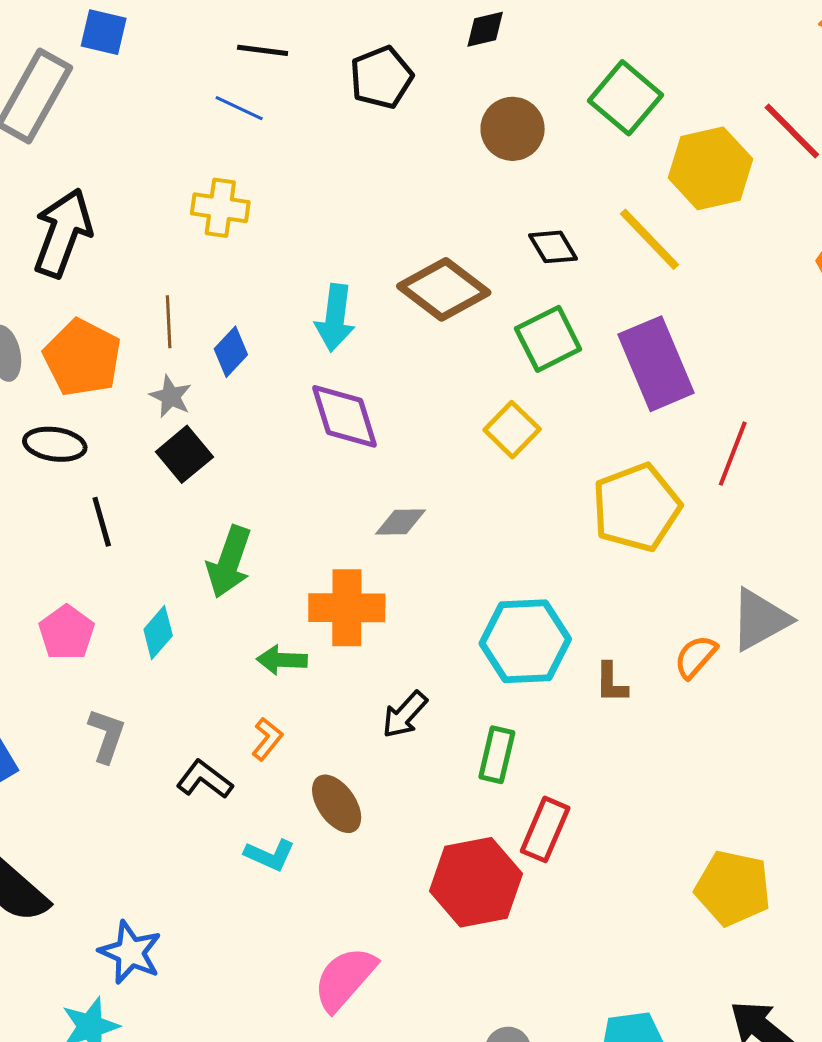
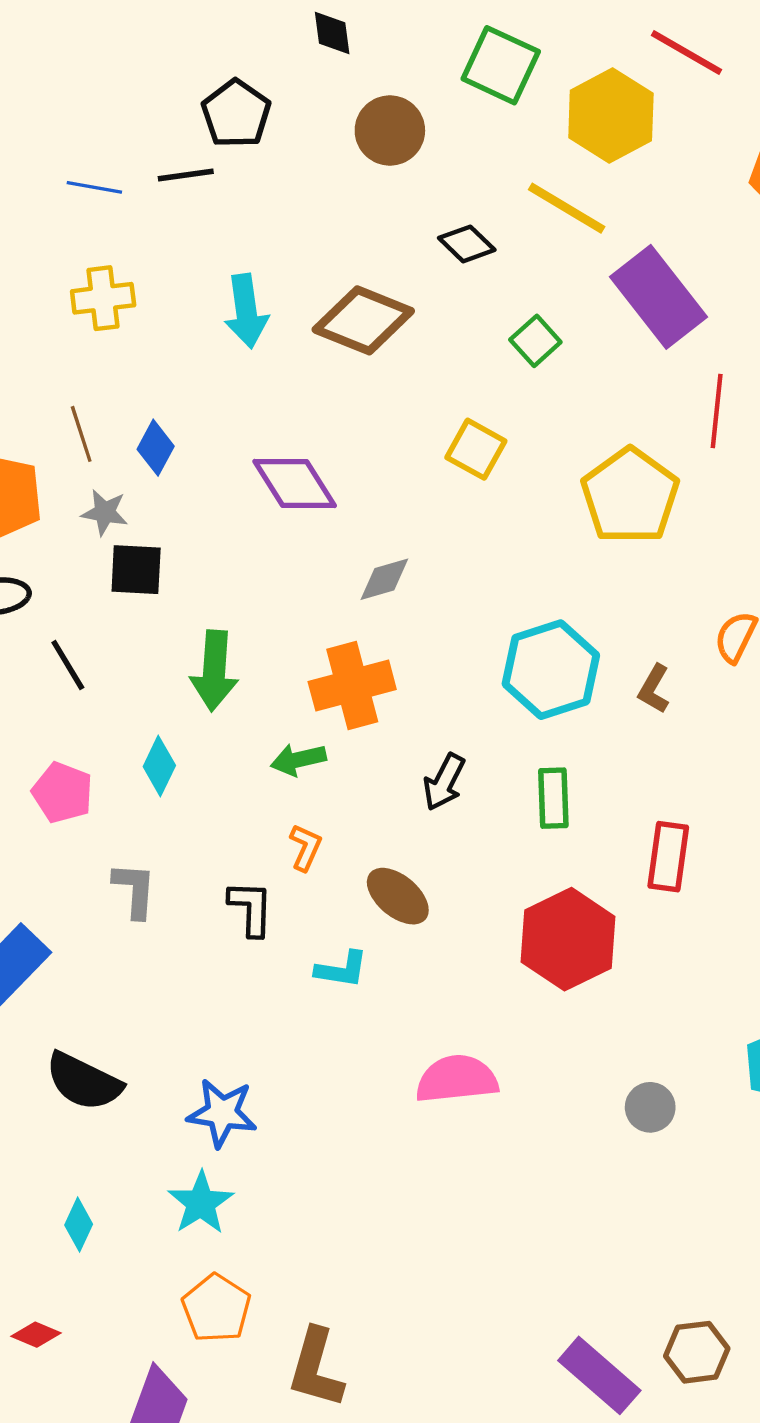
black diamond: (485, 29) -> (332, 33), turned -69
black line: (263, 50) -> (186, 175), moved
cyan arrow: (335, 318) -> (246, 311), moved
green square: (548, 339) -> (535, 341), moved, size x0.7
purple rectangle: (656, 364) -> (659, 297), moved
black square: (184, 454) -> (136, 570), turned -32
brown L-shape: (611, 683) -> (654, 689), turned 45
black L-shape: (204, 779) -> (251, 908), turned 70
red rectangle: (545, 829) -> (668, 857), moved
pink semicircle: (345, 979) -> (457, 1079), turned 58

